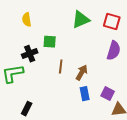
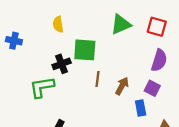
green square: (50, 42) -> (85, 50), size x1.5
blue rectangle: (85, 94) -> (141, 108), moved
purple square: (108, 94) -> (152, 88), moved

